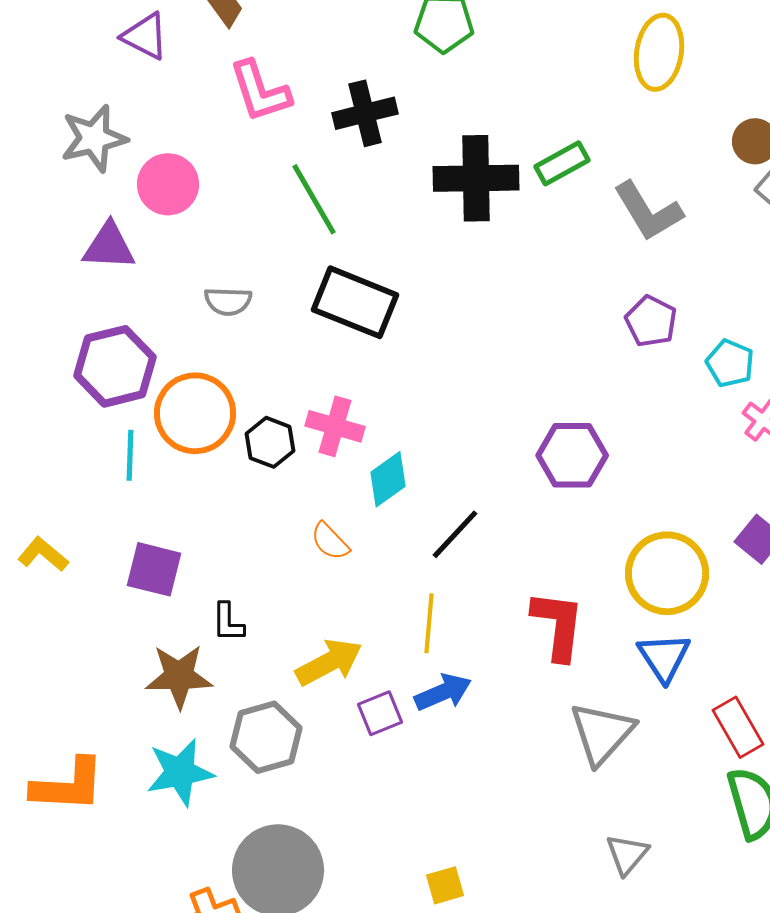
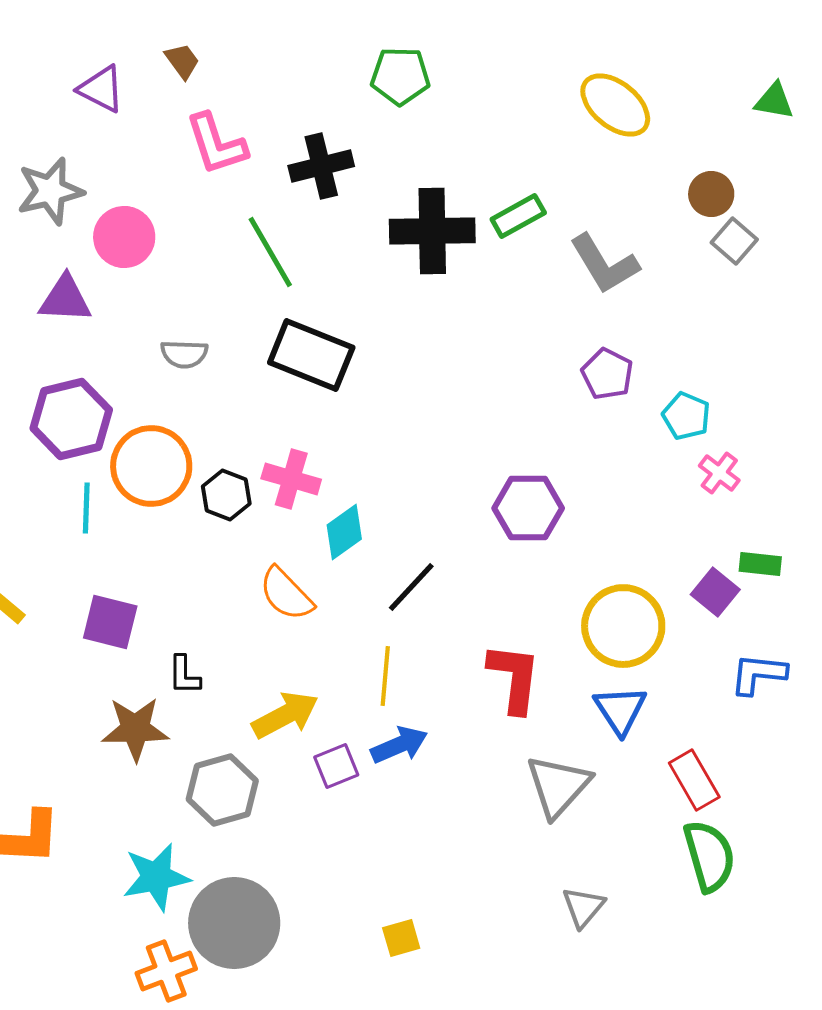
yellow ellipse: (659, 52) -> (615, 105), turned -60
orange semicircle: (330, 541) -> (286, 594), size x1.4
cyan star: (180, 772) -> (156, 877), moved

